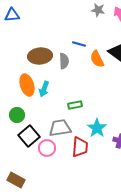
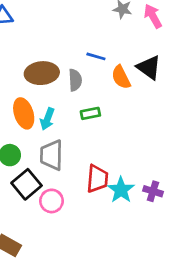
green rectangle: (75, 105) -> (90, 113), moved
gray trapezoid: (60, 128) -> (52, 155), moved, turned -80
cyan star: (97, 128) -> (121, 190), moved
red trapezoid: (80, 147) -> (97, 179), moved

